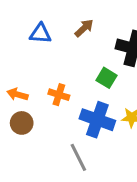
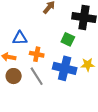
blue triangle: (41, 34) -> (20, 38), moved
gray line: (78, 157) -> (37, 76), moved

